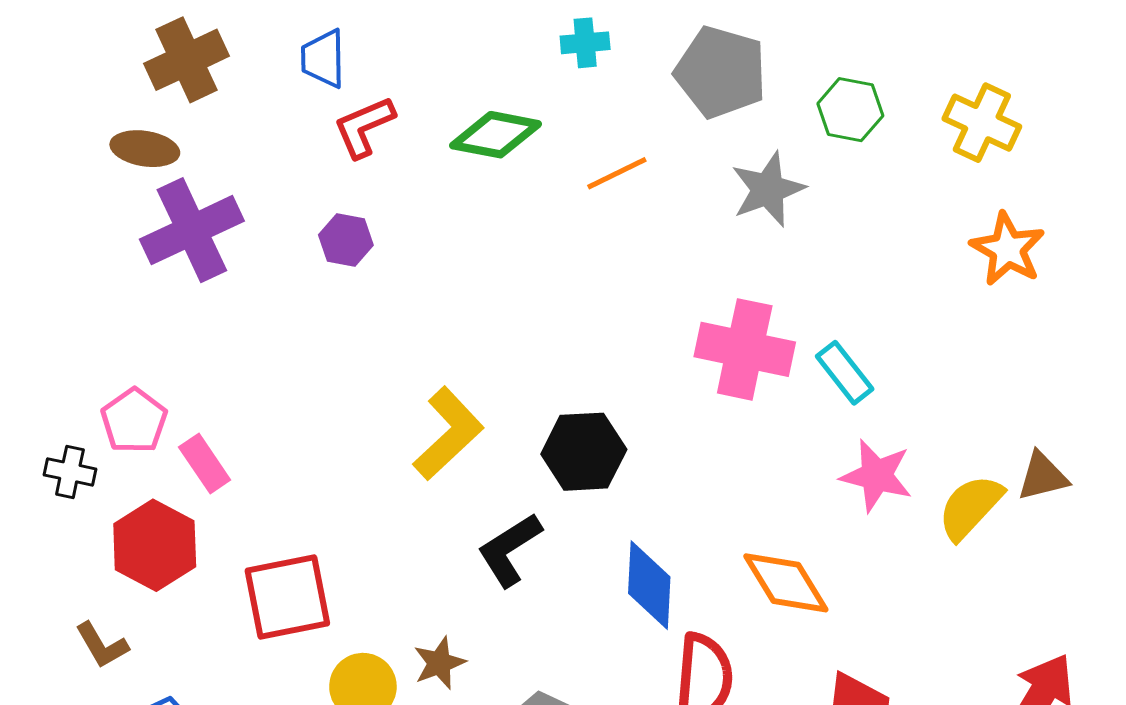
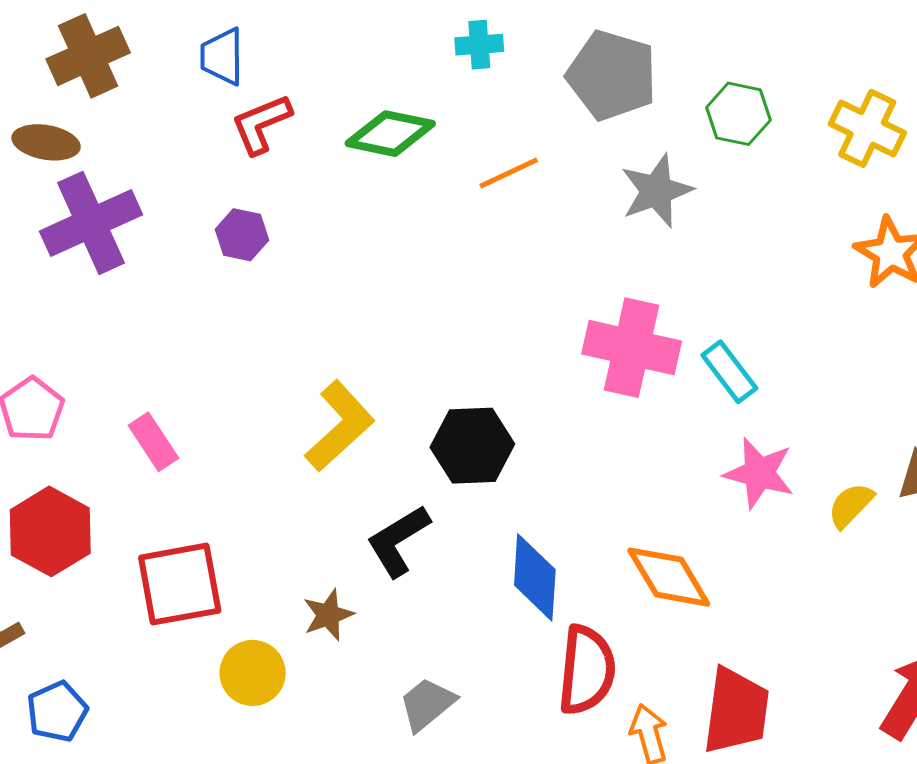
pink rectangle: (205, 464) -> (153, 442), moved
yellow semicircle: (970, 507) -> (851, 505), size x0.7
brown star: (439, 663) -> (328, 615), moved

